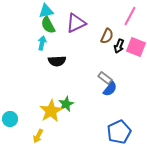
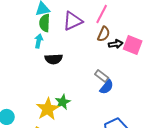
pink line: (130, 16) -> (102, 14), moved
green semicircle: (48, 25) -> (45, 23), turned 30
black arrow: (119, 46) -> (116, 44), turned -120

